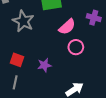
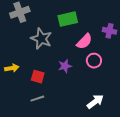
purple star: (44, 65) -> (65, 66), moved
gray line: (15, 82) -> (37, 99), turned 64

